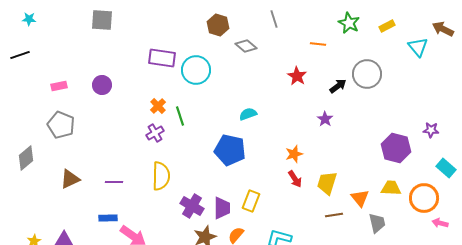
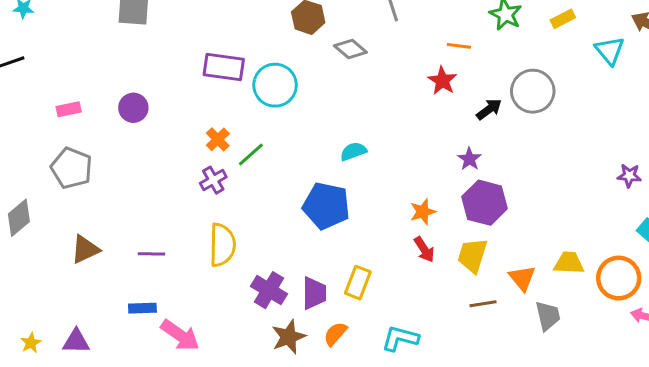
red star: (297, 76) -> (442, 81), moved
green line: (180, 116) -> (251, 154), turned 66
purple hexagon: (396, 148) -> (485, 203), moved

